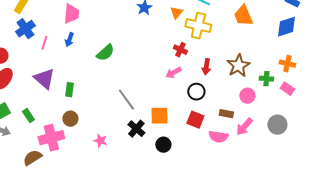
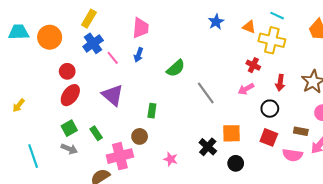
orange triangle: (176, 13) -> (249, 27), turned -48
pink line: (44, 43) -> (113, 58), turned -56
green rectangle: (69, 90) -> (152, 111), moved
gray line: (126, 100) -> (206, 93), moved

